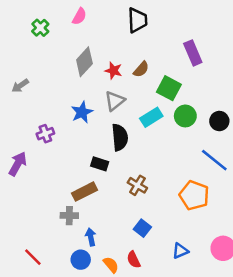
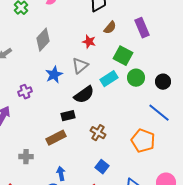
gray diamond: (84, 62) -> (43, 40), moved
brown semicircle: (141, 69) -> (110, 28), moved
red star: (113, 71) -> (89, 42), moved
black semicircle: (120, 137) -> (84, 95), turned 60
black rectangle: (100, 164) -> (68, 116), turned -32
gray cross: (69, 216) -> (26, 157), moved

